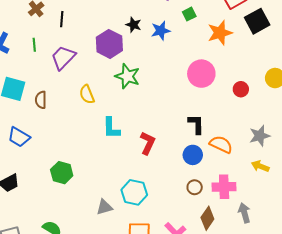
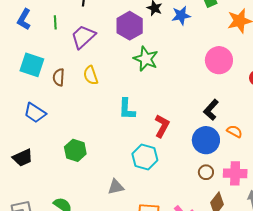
yellow semicircle: (87, 94) -> (91, 75), moved
black L-shape: (196, 124) -> (211, 110), turned -140
orange semicircle: (221, 144) -> (234, 131), size x0.7
blue circle: (193, 155) -> (206, 140), size x1.4
cyan hexagon: (134, 192) -> (145, 157), moved

